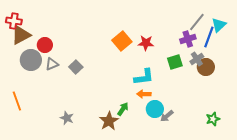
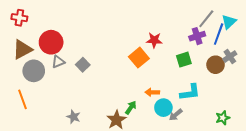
brown triangle: (21, 35) -> (22, 49), moved
orange square: (122, 41) -> (139, 58), moved
red circle: (45, 45) -> (51, 42), size x1.5
gray cross: (197, 59) -> (230, 57), moved
gray circle: (31, 60) -> (34, 71), moved
cyan L-shape: (144, 77) -> (190, 92), moved

